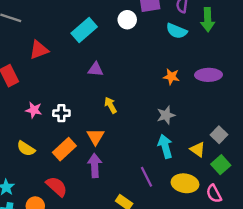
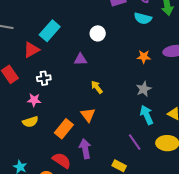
white circle: (127, 20) -> (98, 33), moved
cyan rectangle: (84, 30) -> (50, 31), moved
white cross: (61, 113) -> (44, 78), moved
yellow semicircle: (26, 149) -> (30, 122), moved, turned -42
purple arrow: (95, 165) -> (85, 149), moved

